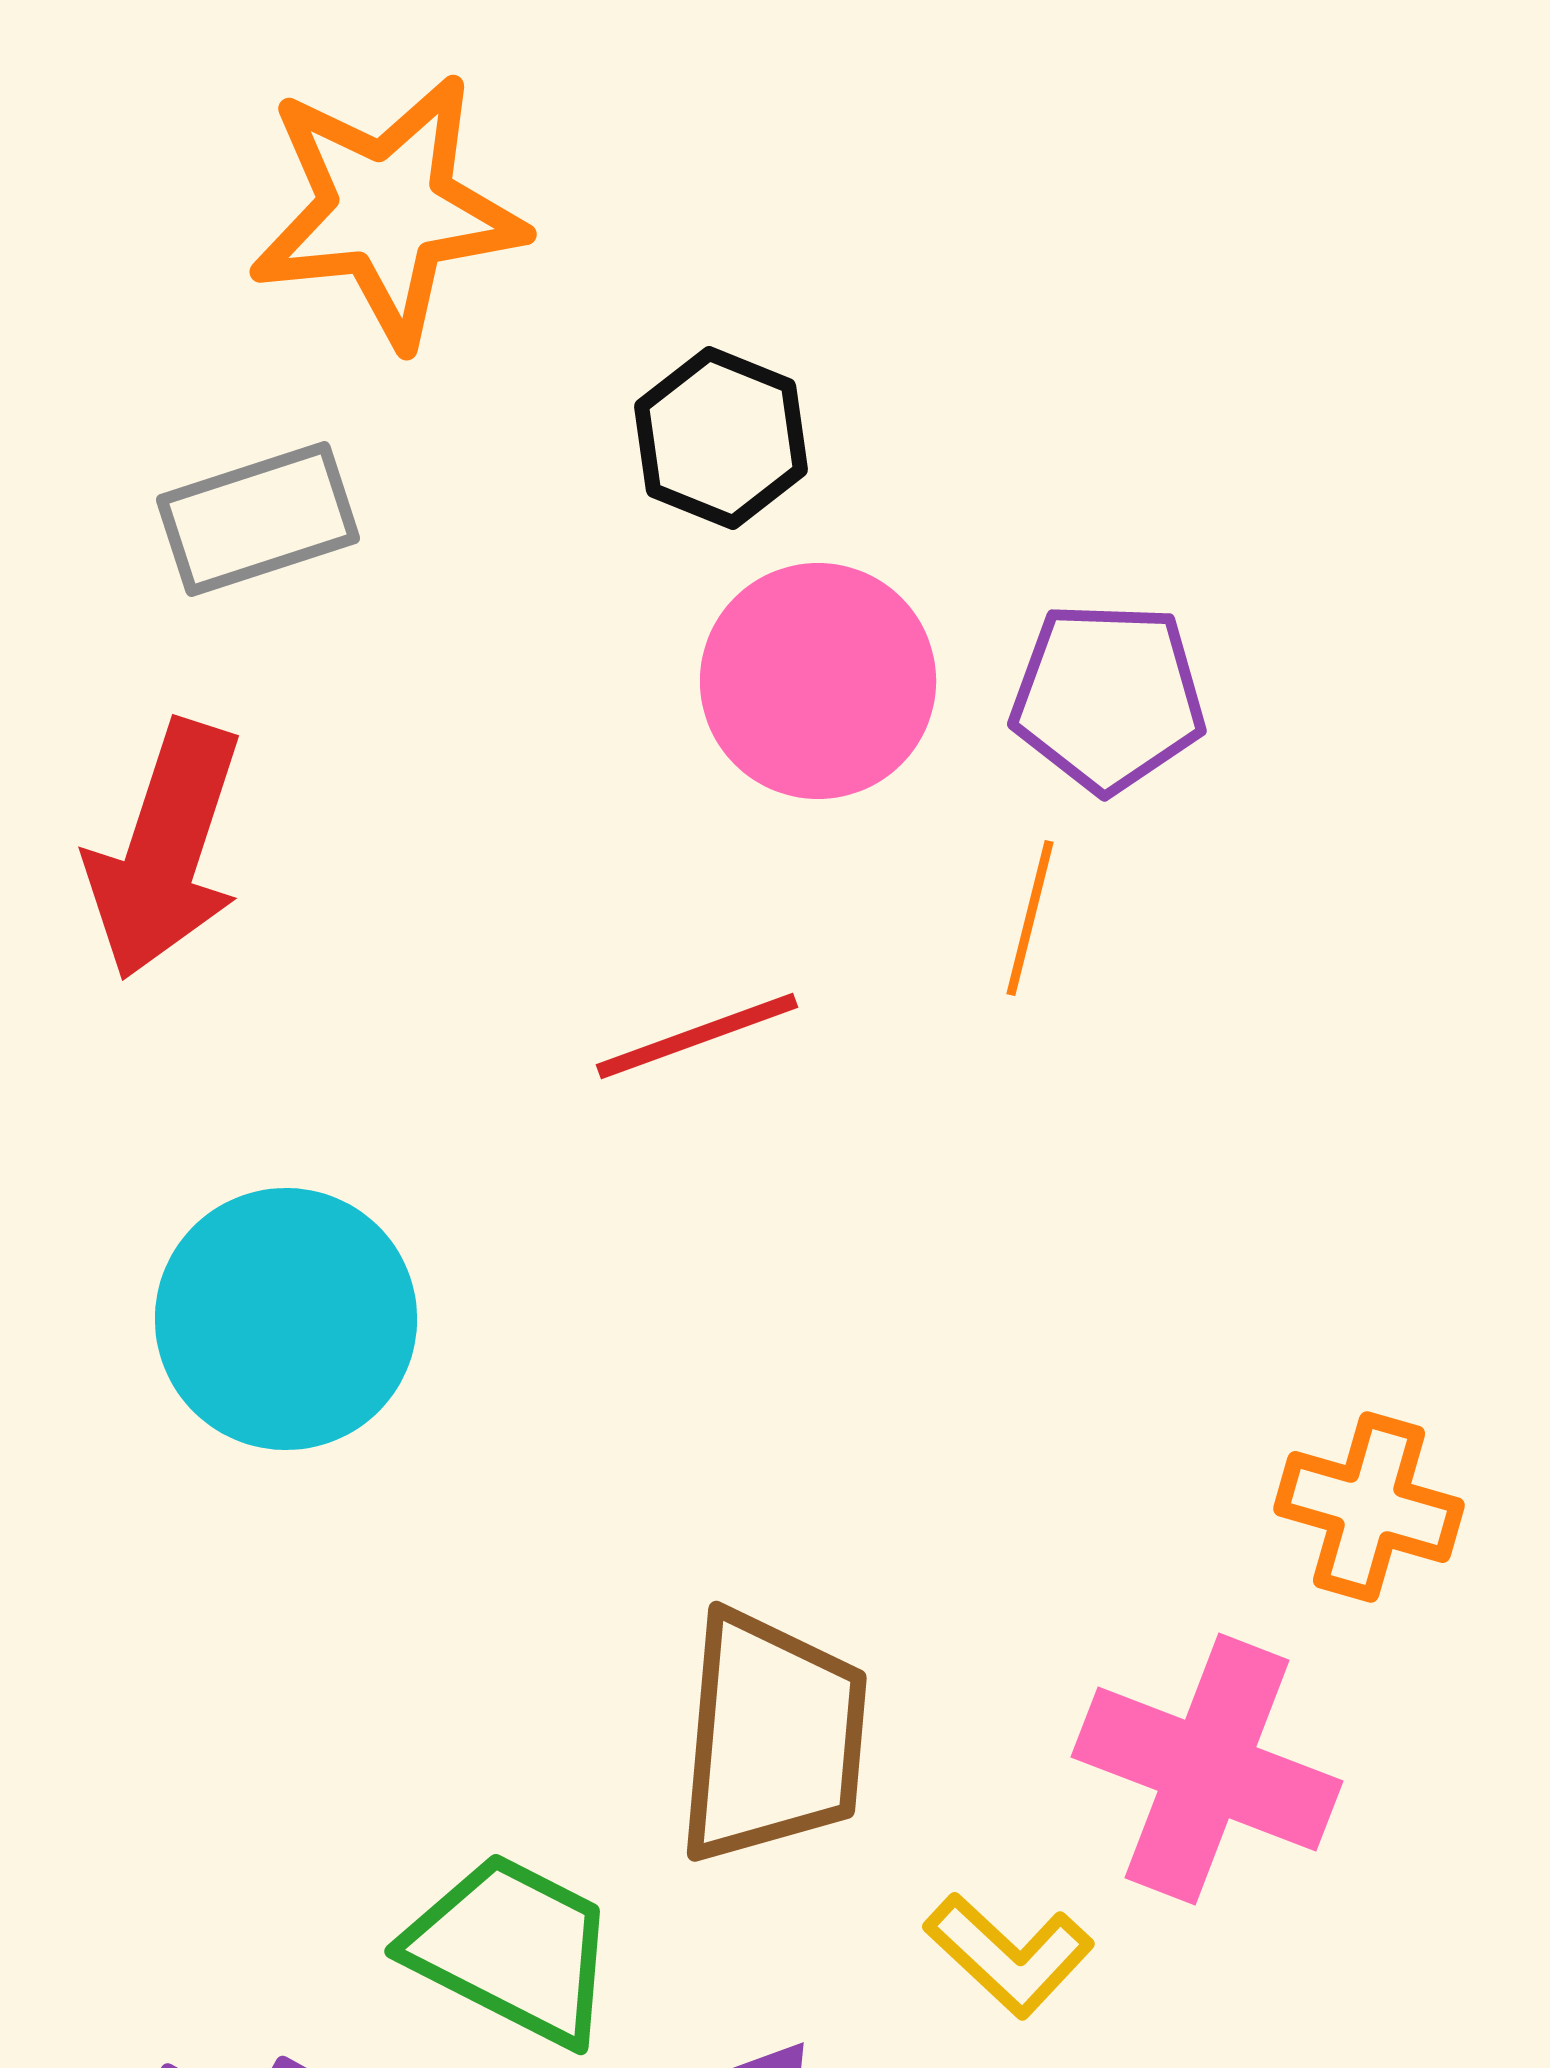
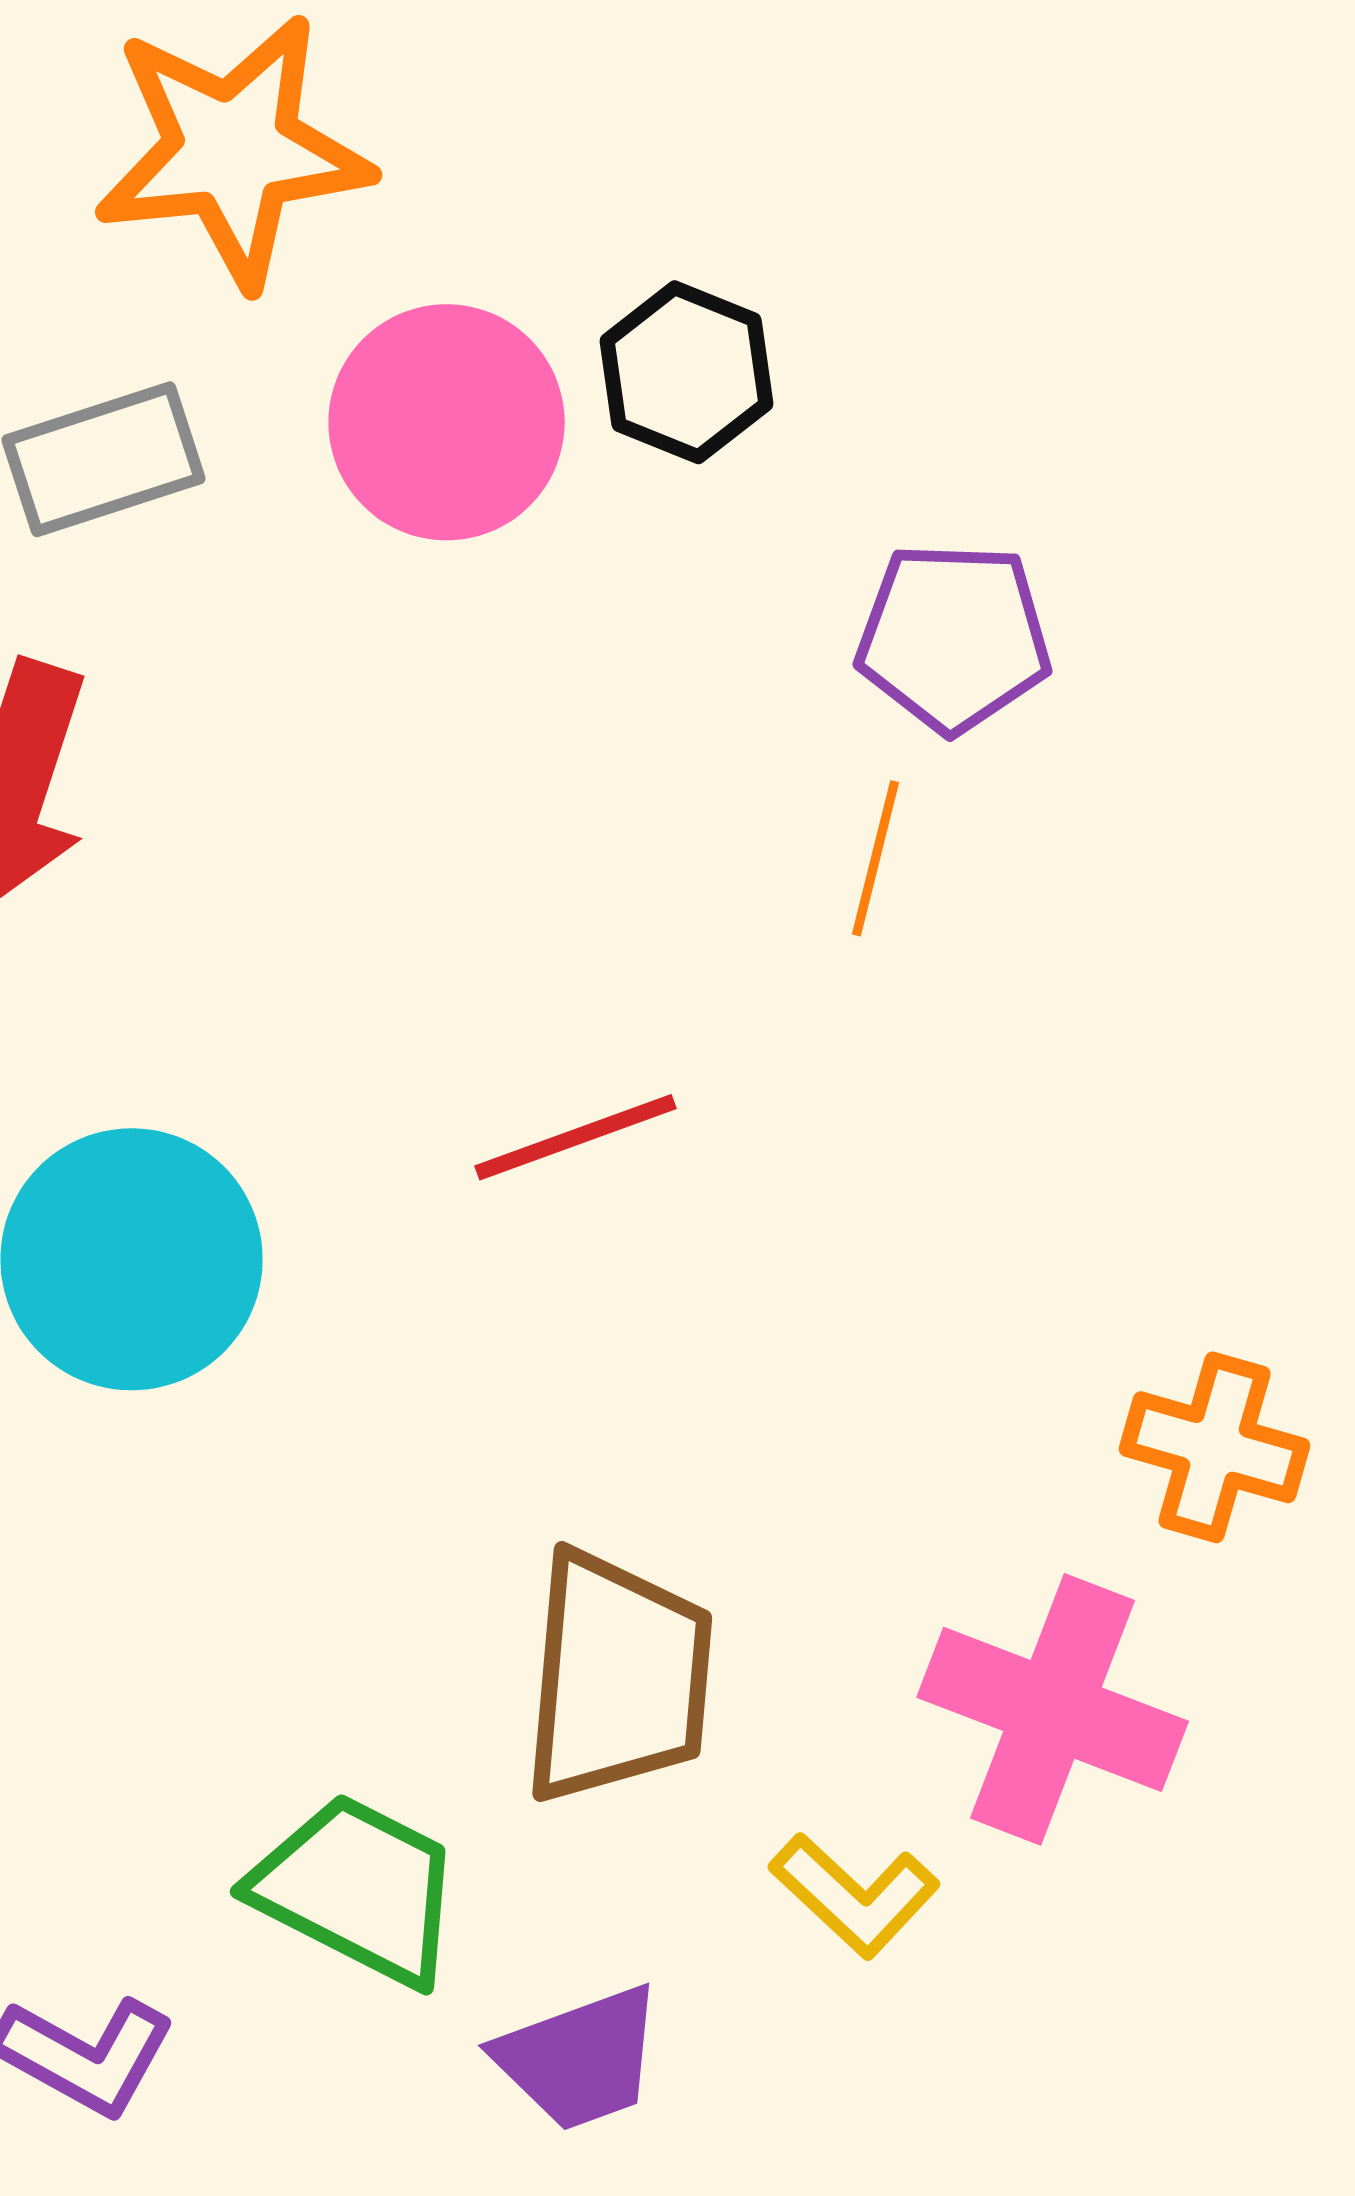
black hexagon: (721, 438) -> (687, 372), moved
pink circle: (818, 681) -> (447, 422), moved
red line: (697, 1036) -> (576, 1137), moved

